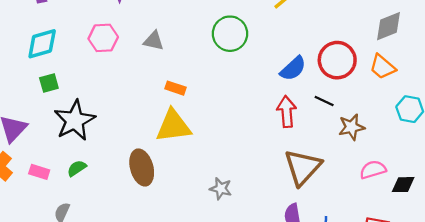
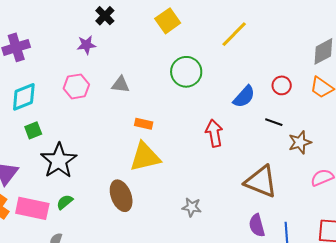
red circle: (337, 60) -> (282, 85), size x0.6
red arrow: (287, 112) -> (214, 133), moved
brown triangle: (303, 167) -> (261, 182), turned -45
pink rectangle: (39, 172) -> (32, 208), size x1.8

